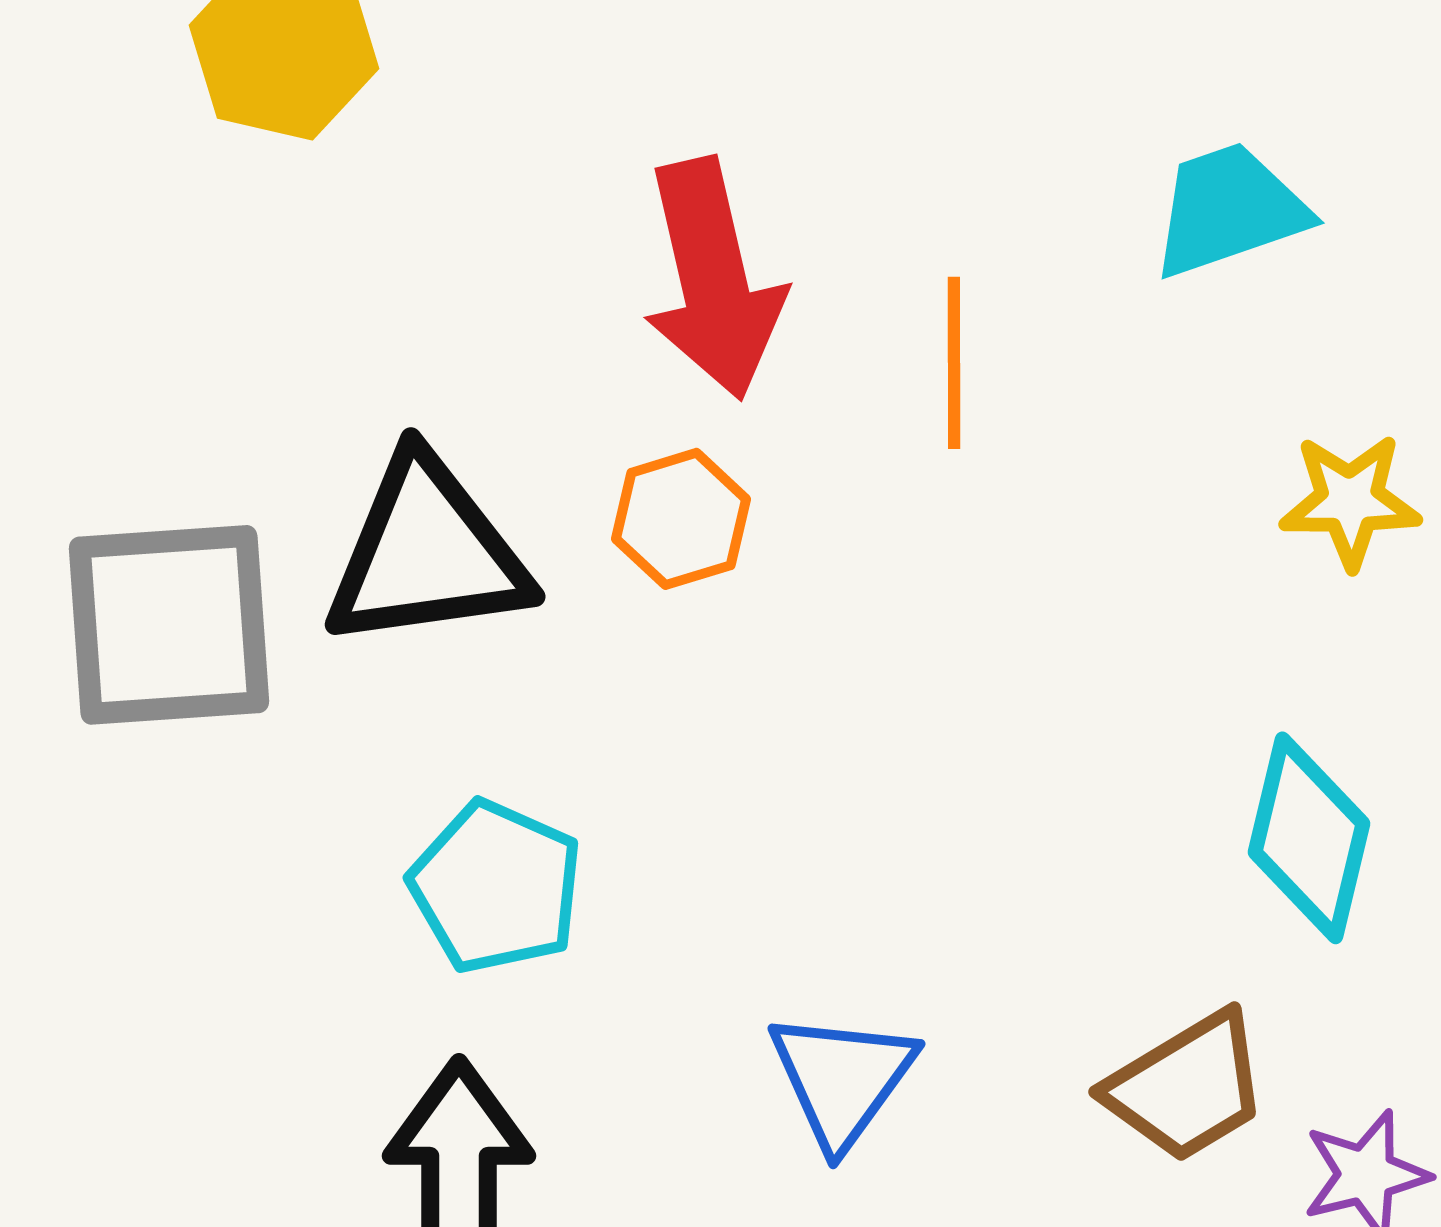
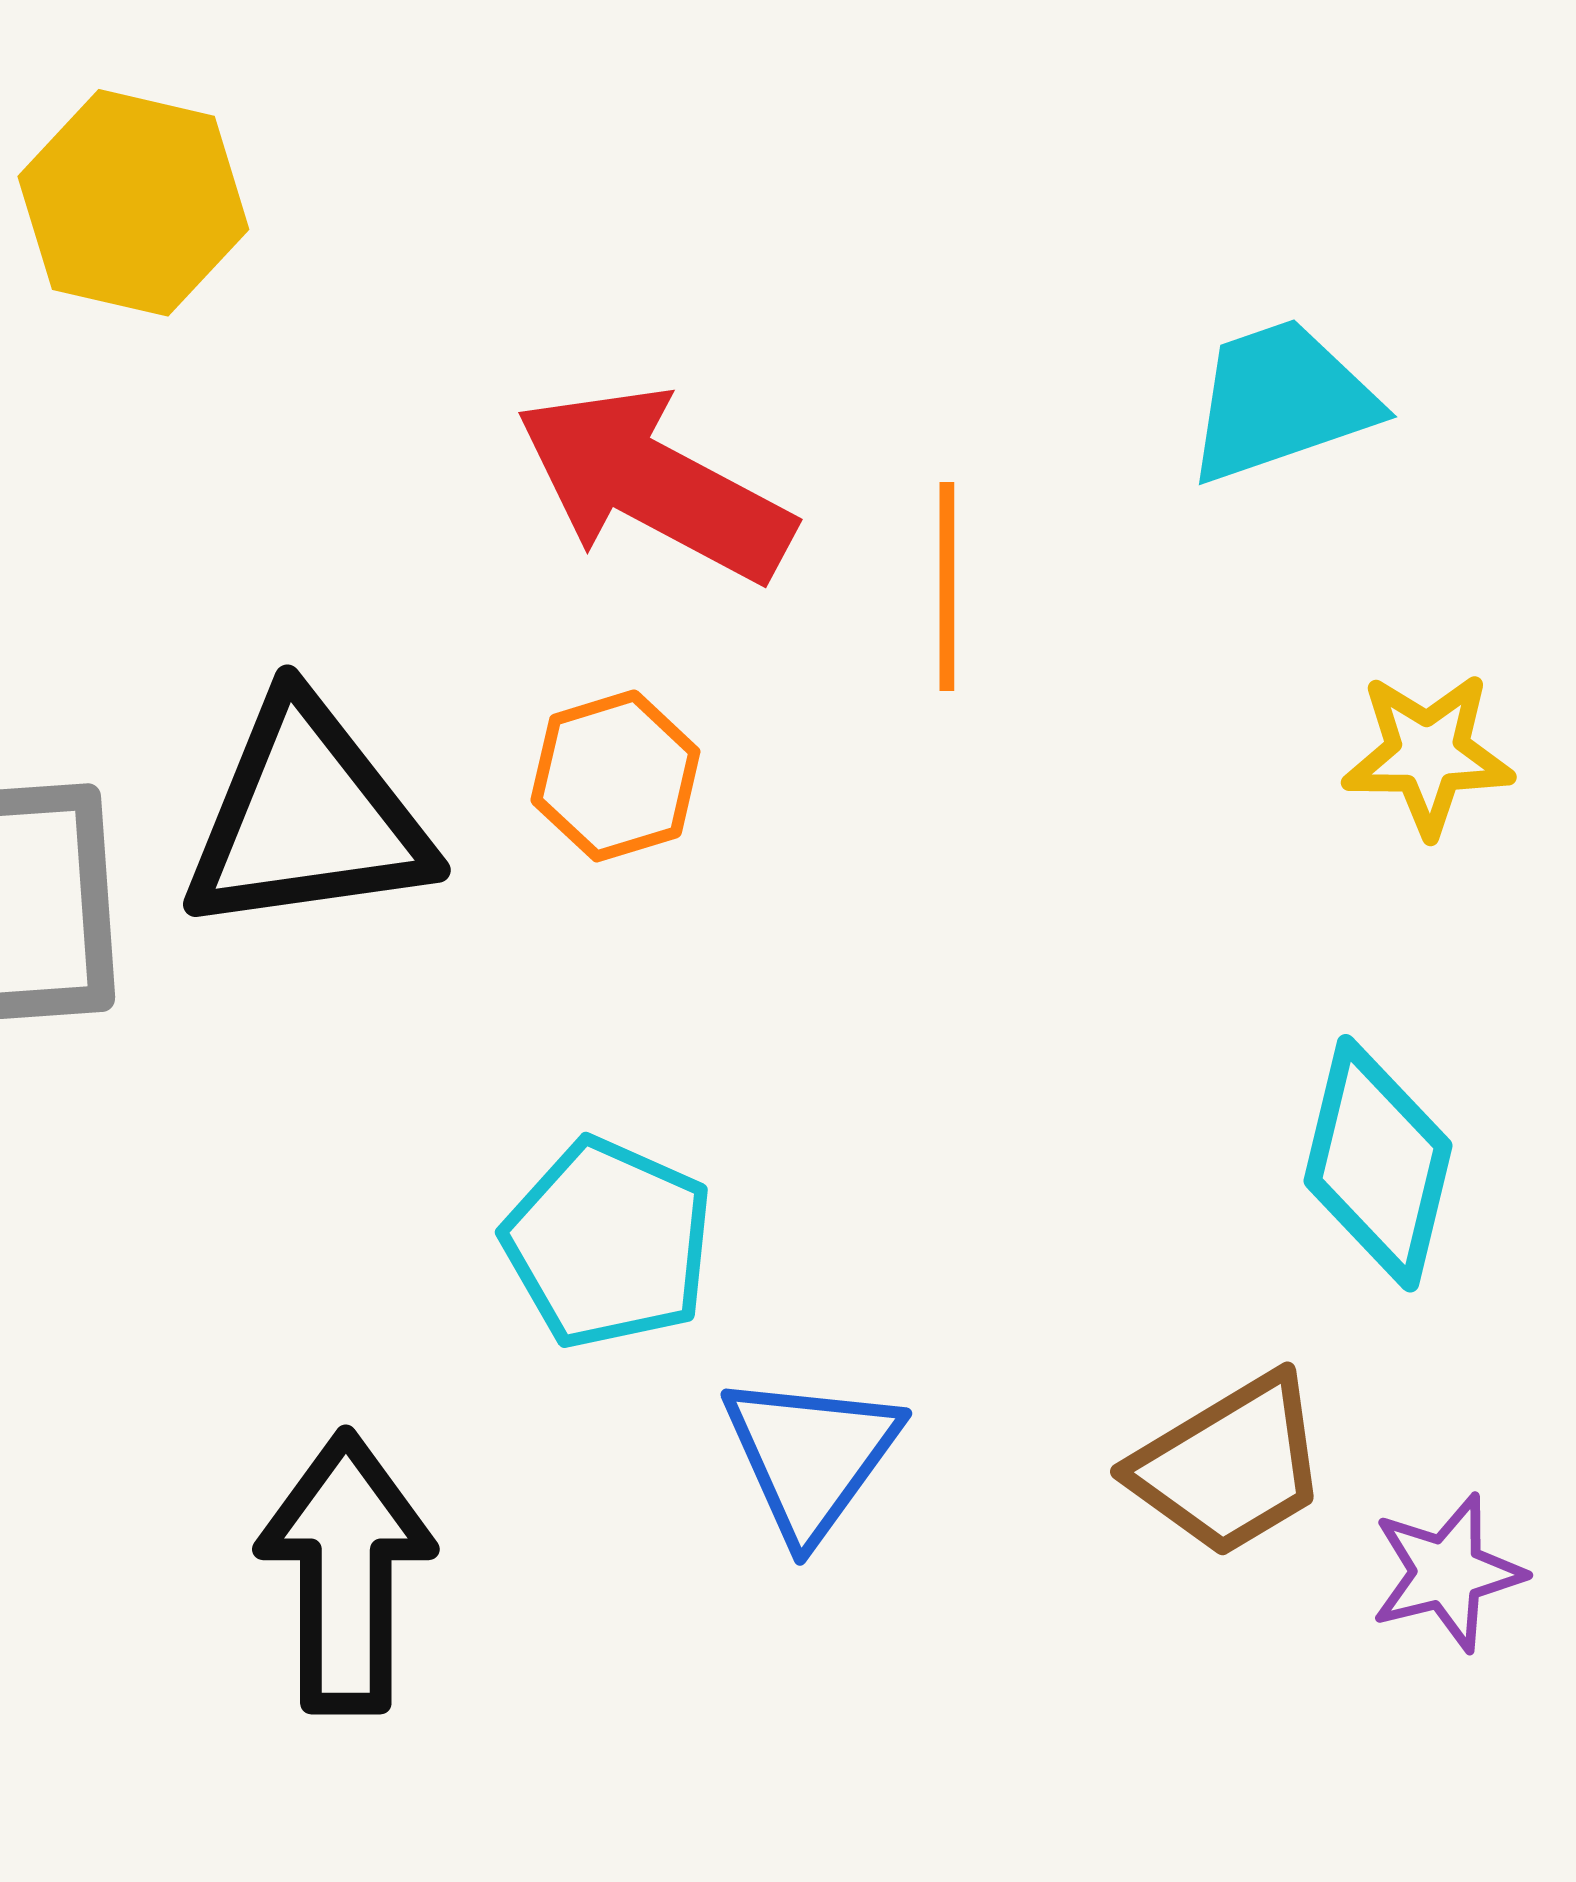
red arrow: (713, 279) -> (654, 485), turned 131
cyan pentagon: (496, 887) -> (608, 1243), moved

